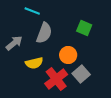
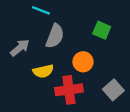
gray square: (81, 74) -> (113, 90), moved
red cross: (56, 79) -> (69, 90), turned 30

